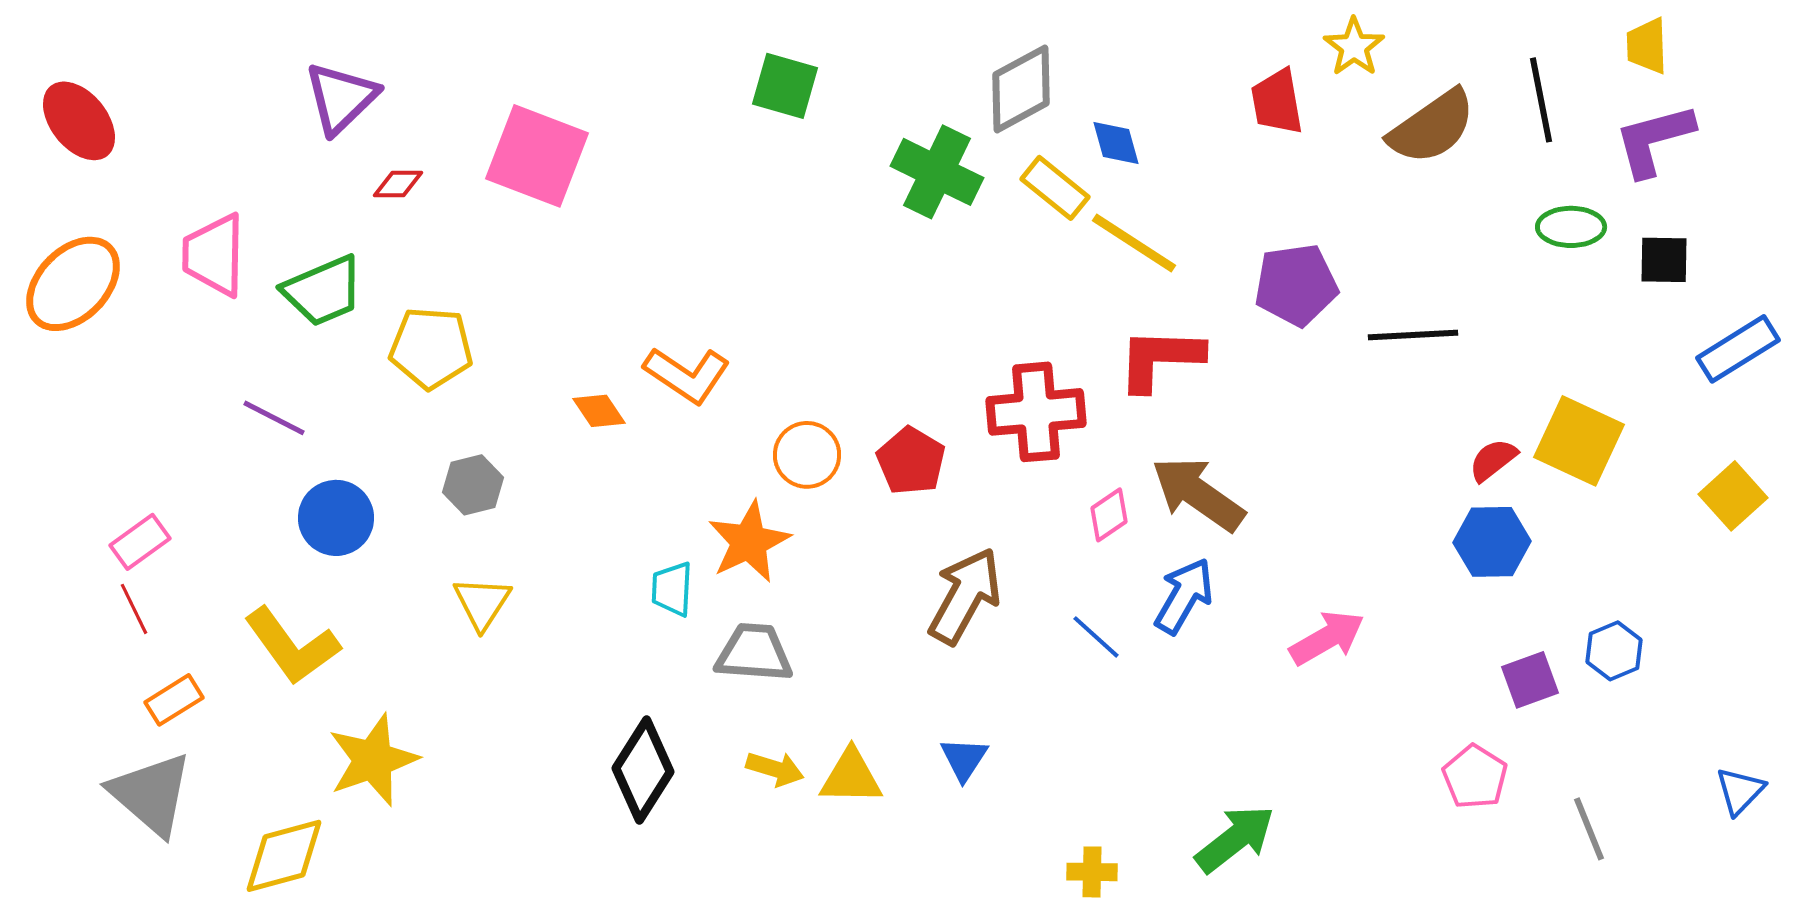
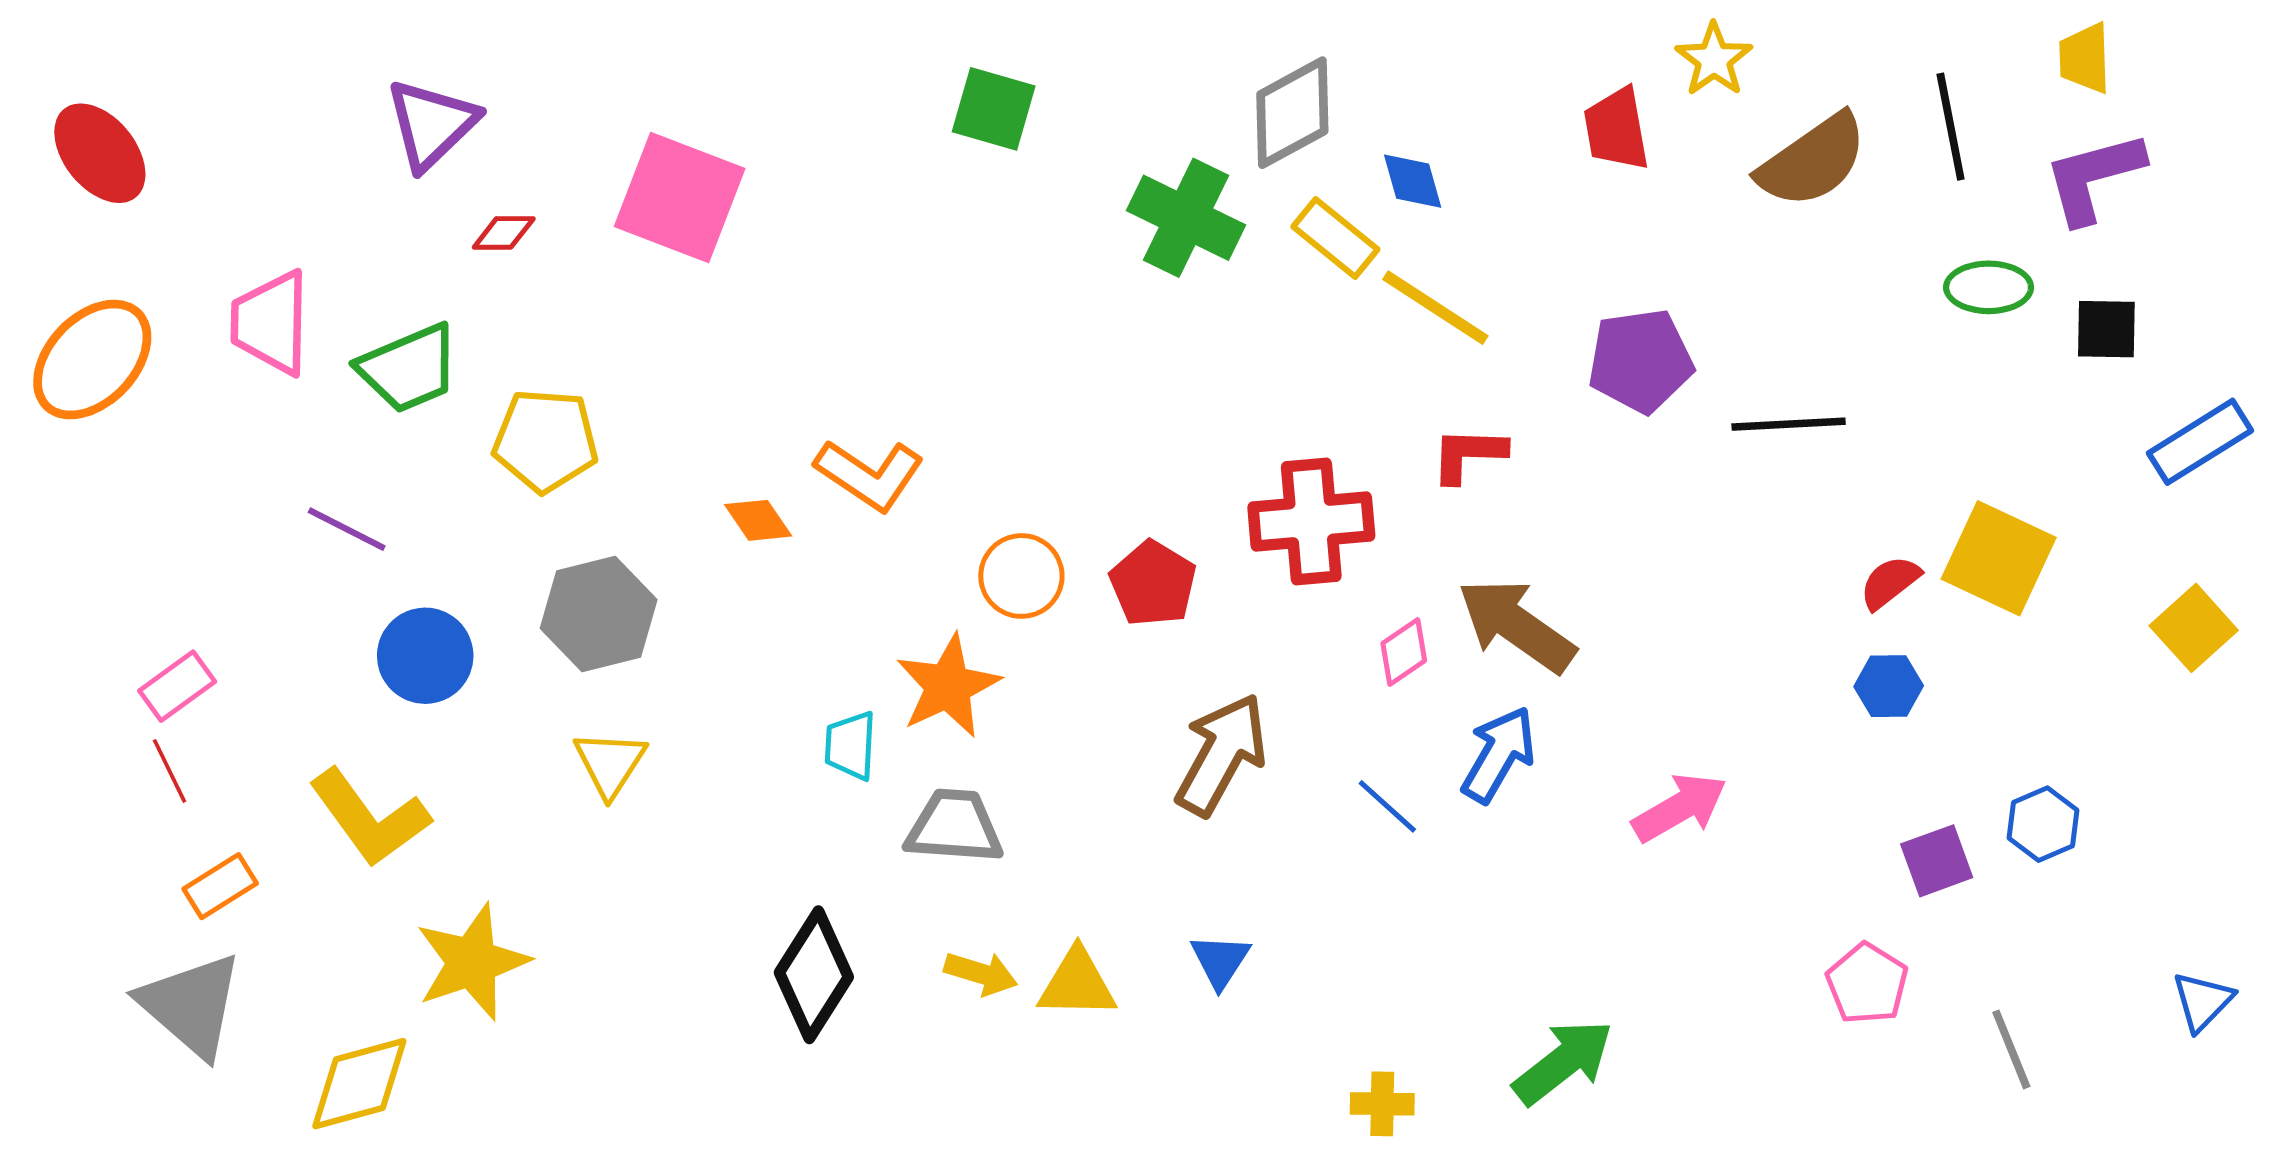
red L-shape: (1160, 359) -> (1468, 454), size x0.7
gray hexagon: (473, 485) -> (599, 614), size x1.5
blue hexagon: (1492, 542) -> (1889, 686), size x0.7

